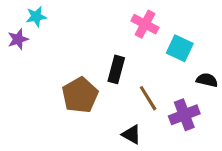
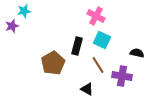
cyan square: (180, 48) -> (102, 40), moved
purple cross: (184, 115) -> (122, 76), turned 30

